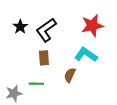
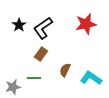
cyan L-shape: (86, 55) -> (91, 78), moved
brown rectangle: (44, 58) -> (41, 54), turned 40

